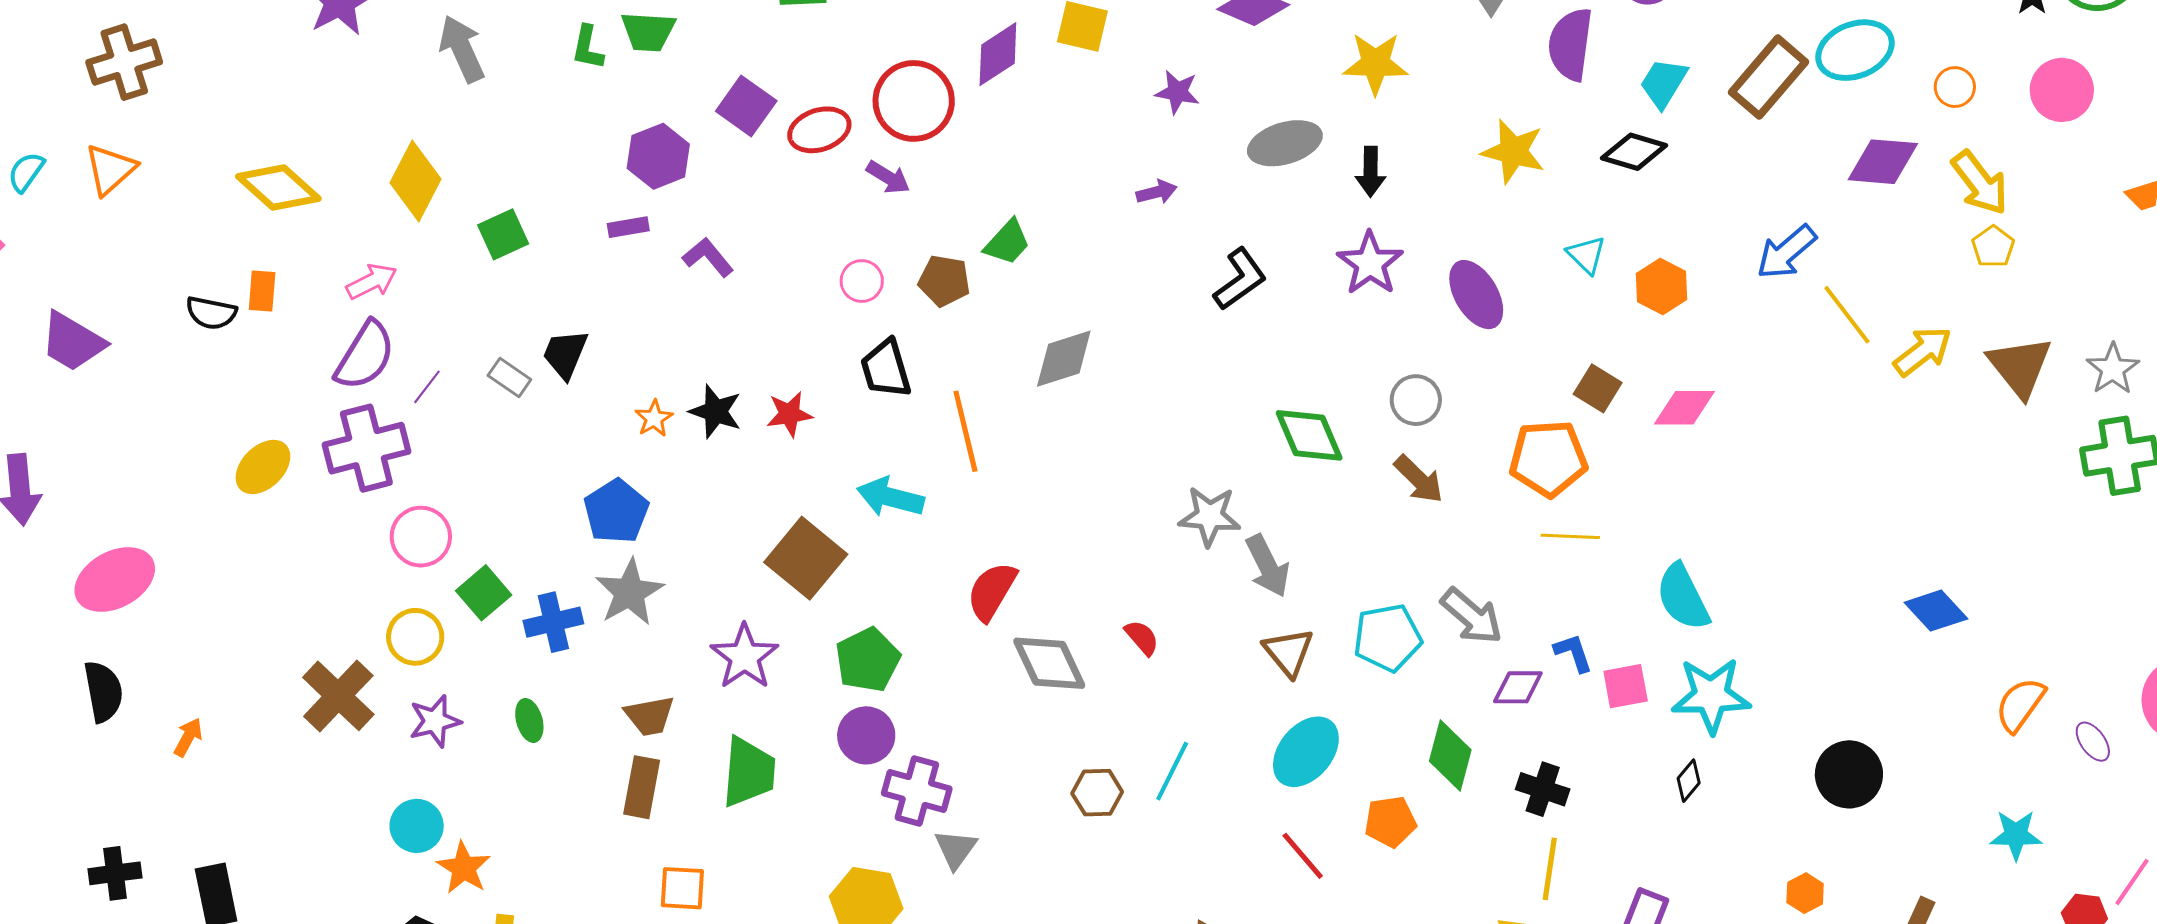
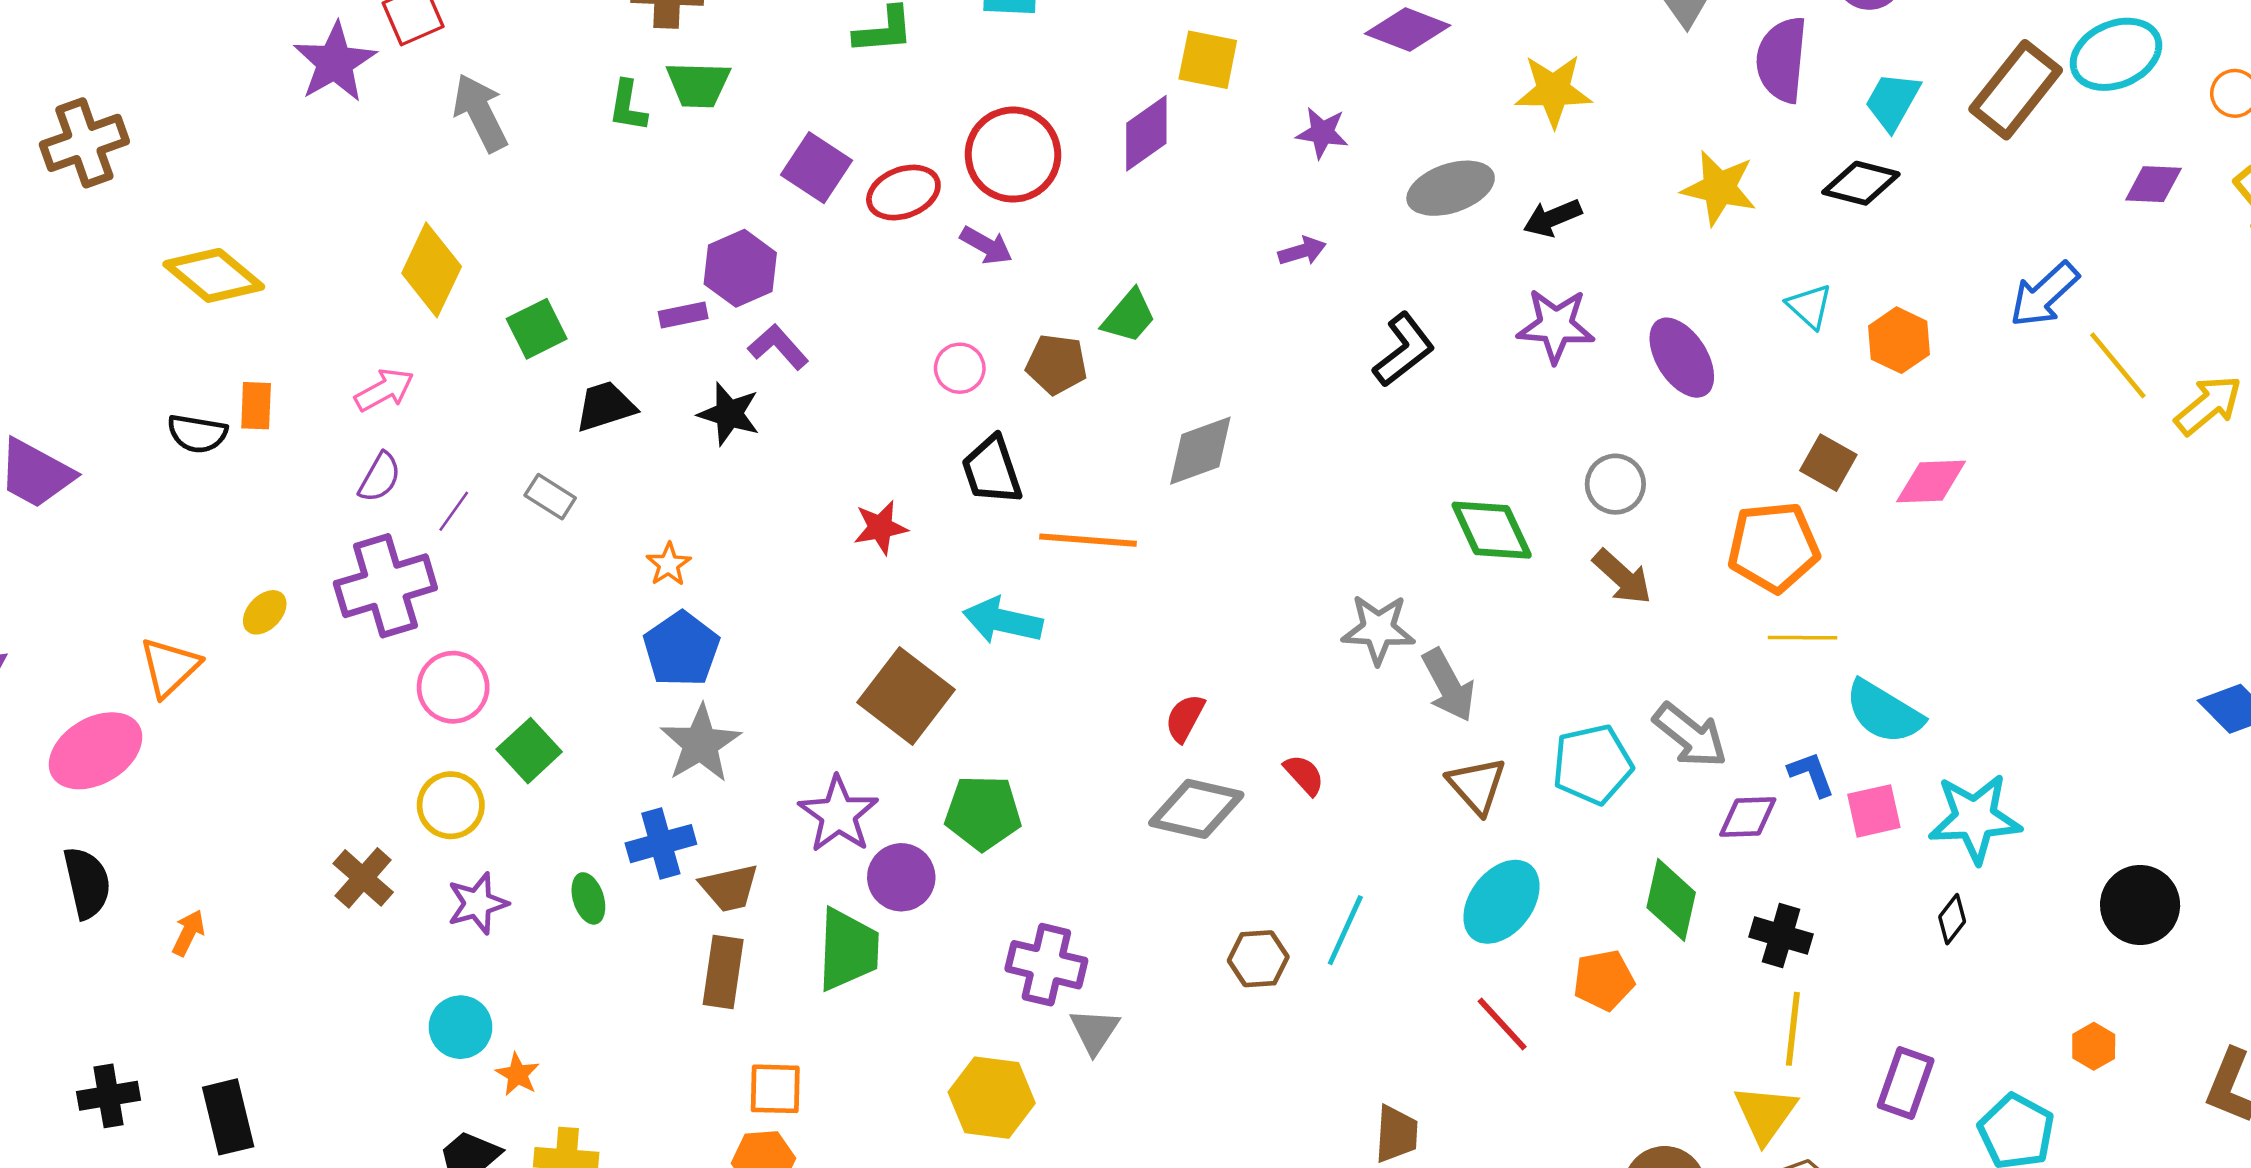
purple diamond: (998, 54) -> (1146, 133), moved
purple hexagon: (658, 156) -> (740, 268), moved
purple diamond: (1883, 162) -> (2153, 184), size x0.7
orange triangle: (110, 169) -> (170, 667), moved
black arrow: (1371, 172) -> (1553, 218), turned 69
yellow diamond: (278, 187) -> (214, 275), moved
purple star: (1370, 263) -> (1556, 326), turned -30
black trapezoid: (565, 354) -> (605, 406), moved, turned 52
purple semicircle: (365, 356) -> (380, 477), size x0.6
black star: (716, 411) -> (729, 414), moved
orange star: (654, 418) -> (669, 564), moved
orange line: (965, 431) -> (1088, 540), turned -70
yellow ellipse: (263, 467) -> (265, 612), size x0.7
red semicircle: (992, 591) -> (1185, 718), moved, size x0.7
cyan semicircle: (1683, 597) -> (1884, 712), moved, turned -30
blue cross: (553, 622) -> (661, 844), moved
green pentagon: (868, 660) -> (983, 813), turned 30
gray diamond: (1049, 663) -> (1196, 809), turned -50
brown cross: (338, 696) -> (363, 878), size x0.7
purple circle: (866, 735) -> (901, 877), moved
orange star: (464, 868) -> (518, 1074), size x0.7

